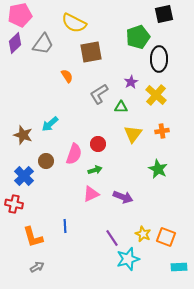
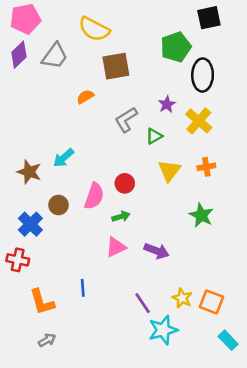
orange semicircle: (67, 76) -> (85, 97), turned -88
green triangle: (121, 107) -> (154, 136), turned -32
cyan rectangle: (179, 267) -> (228, 340), turned 49

